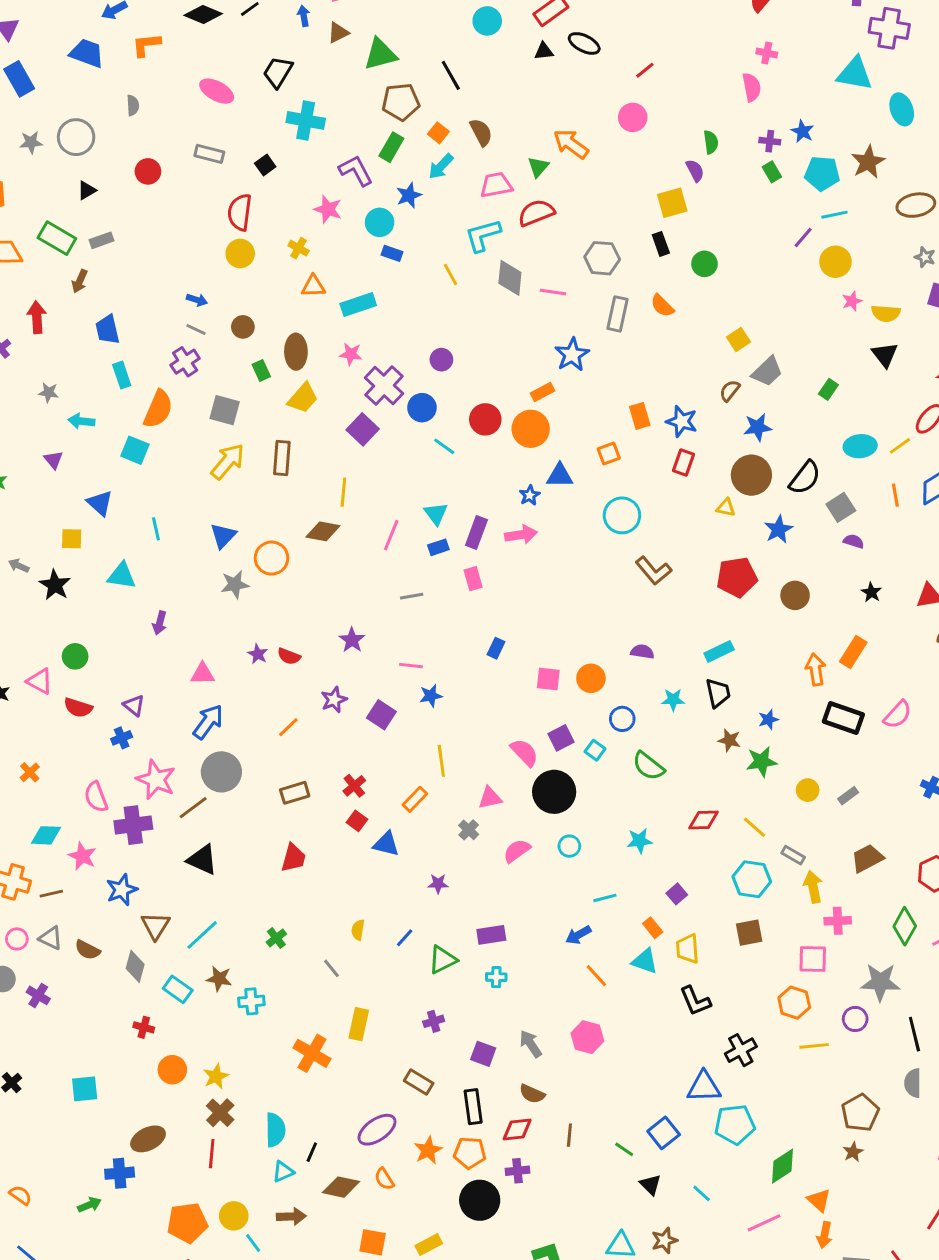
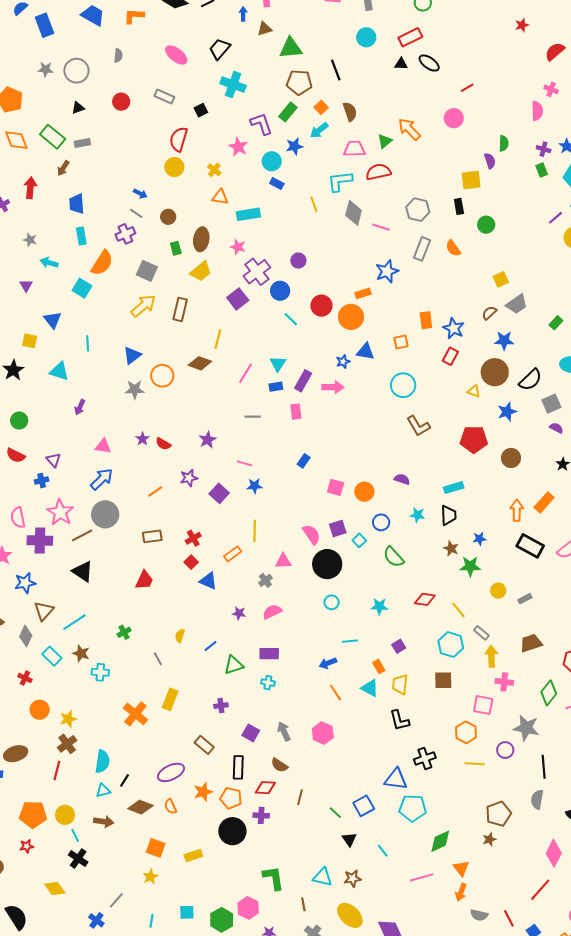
pink semicircle: (517, 851) -> (272, 612), moved

